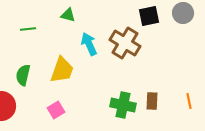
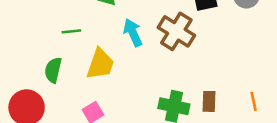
green line: (28, 29) -> (71, 31), moved

